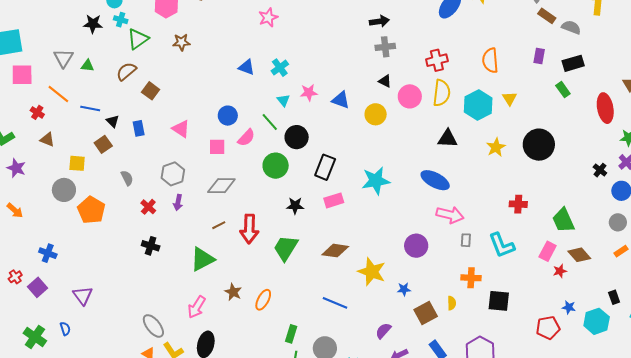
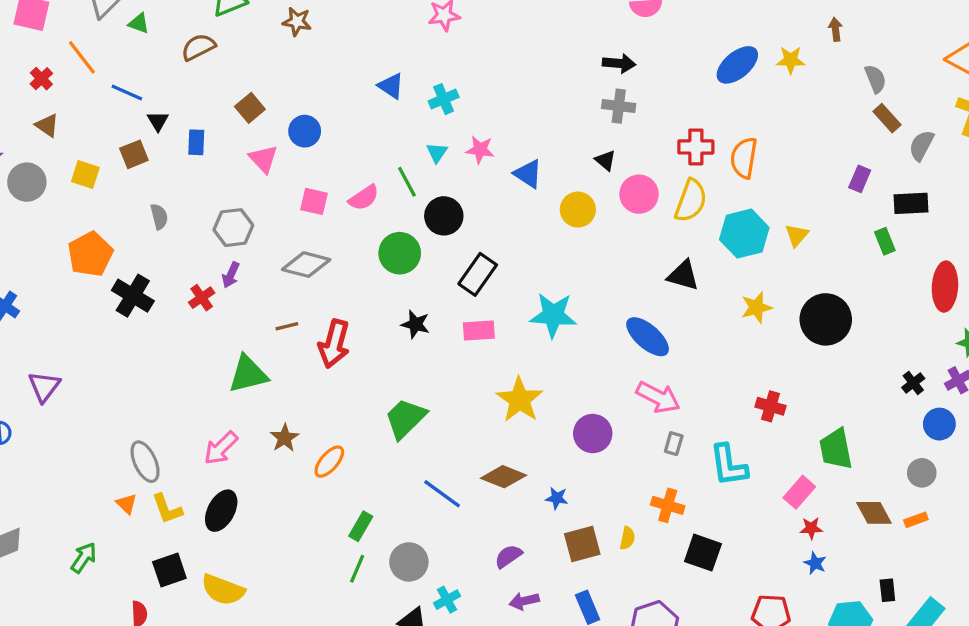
gray semicircle: (571, 27) -> (921, 145), turned -96
orange semicircle: (490, 60) -> (744, 158), moved
brown square: (151, 91) -> (250, 108), moved
blue circle: (228, 116) -> (305, 131), moved
gray circle: (64, 190) -> (27, 182), moved
red cross: (148, 207) -> (202, 298), moved
black cross: (151, 246) -> (133, 296), moved, size x1.4
green trapezoid: (286, 248) -> (405, 418), moved
brown diamond: (335, 251) -> (503, 477), moved
brown diamond: (579, 255) -> (874, 513), moved
yellow star: (372, 272) -> (520, 400), moved
blue star: (569, 307) -> (815, 563), moved

